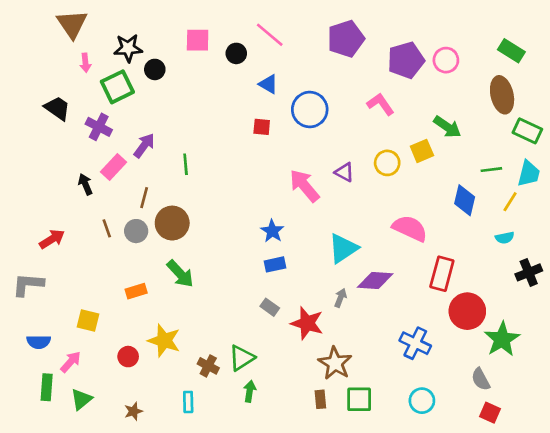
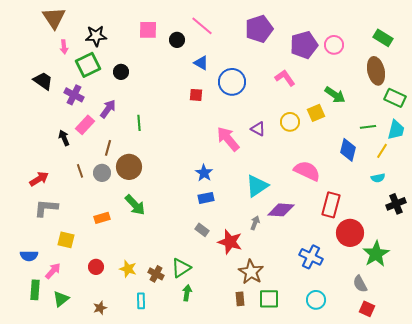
black circle: (155, 69) -> (121, 72), moved
gray L-shape: (28, 284) -> (46, 208), moved
yellow star: (164, 341) -> (128, 269), moved, size x0.7

